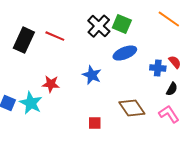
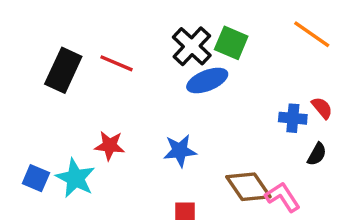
blue ellipse: (125, 53) -> (207, 80), moved
blue star: (92, 75) -> (180, 151), moved, turned -30
pink L-shape: (169, 114) -> (283, 197), moved

